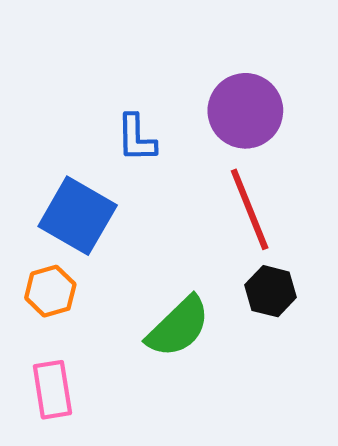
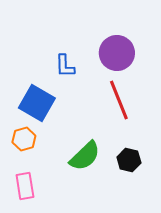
black hexagon: (271, 291) -> (129, 160), moved

